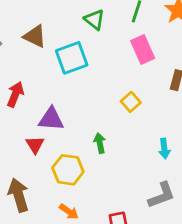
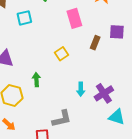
cyan square: (72, 58) -> (24, 18), size x0.7
gray L-shape: (162, 195) -> (62, 119), moved

